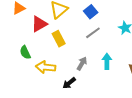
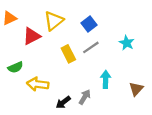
yellow rectangle: (59, 39) -> (68, 54), moved
green semicircle: (25, 52) -> (15, 67), turned -88
gray arrow: (82, 63) -> (85, 97), moved

